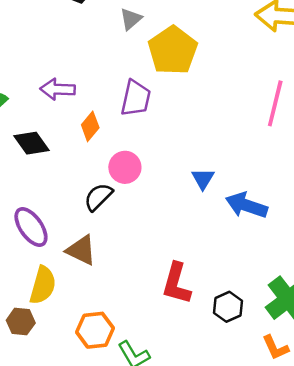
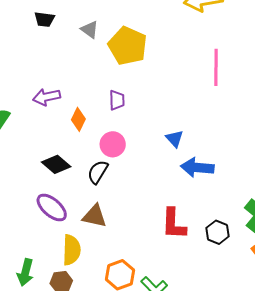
gray triangle: (131, 19) -> (90, 29), turned -30
purple trapezoid: (136, 98) -> (117, 100), moved, size x0.7
black diamond: (32, 143) -> (56, 164), moved
blue arrow: (246, 205) -> (197, 168), moved

